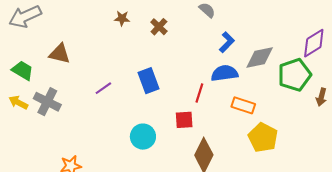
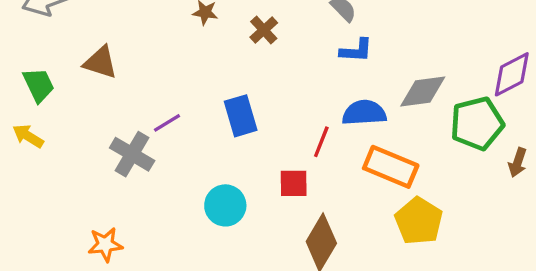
blue L-shape: (227, 42) -> (356, 50), moved, turned 45
green trapezoid: (23, 70) -> (39, 85), turned 30
gray cross: (47, 102) -> (132, 154), moved
orange rectangle: (243, 105) -> (391, 167), size x1.4

